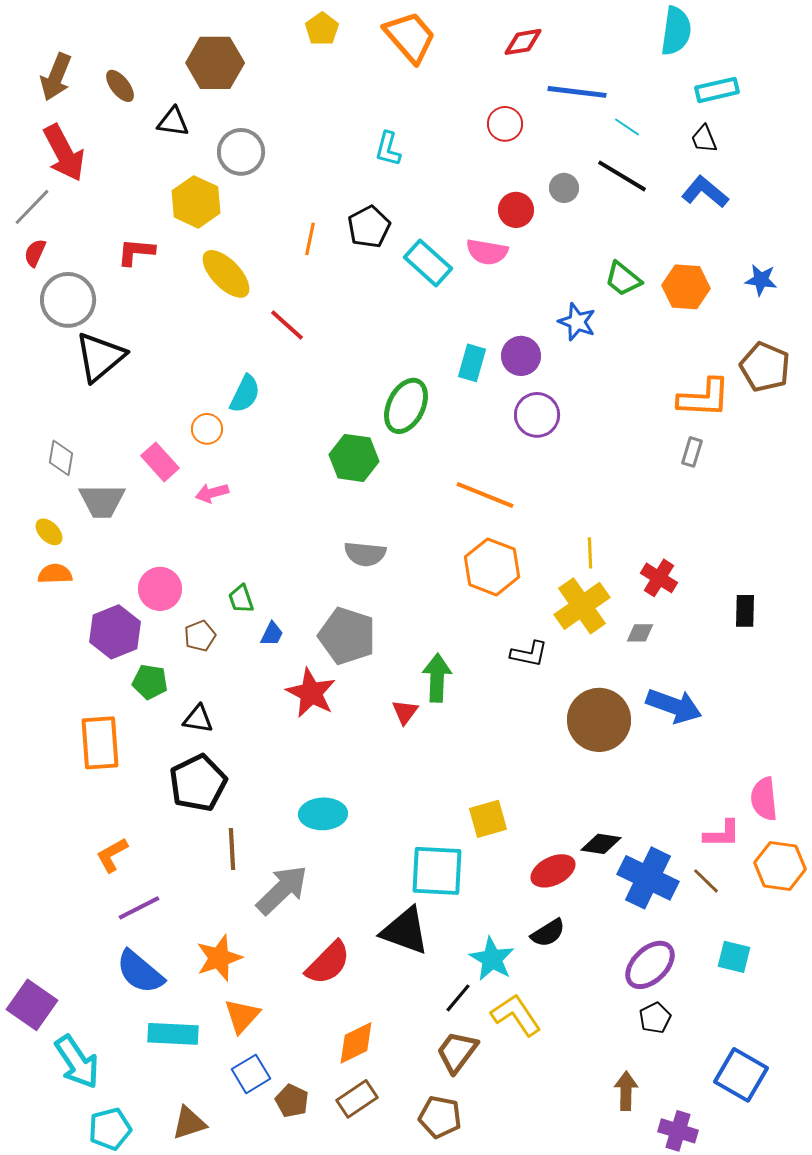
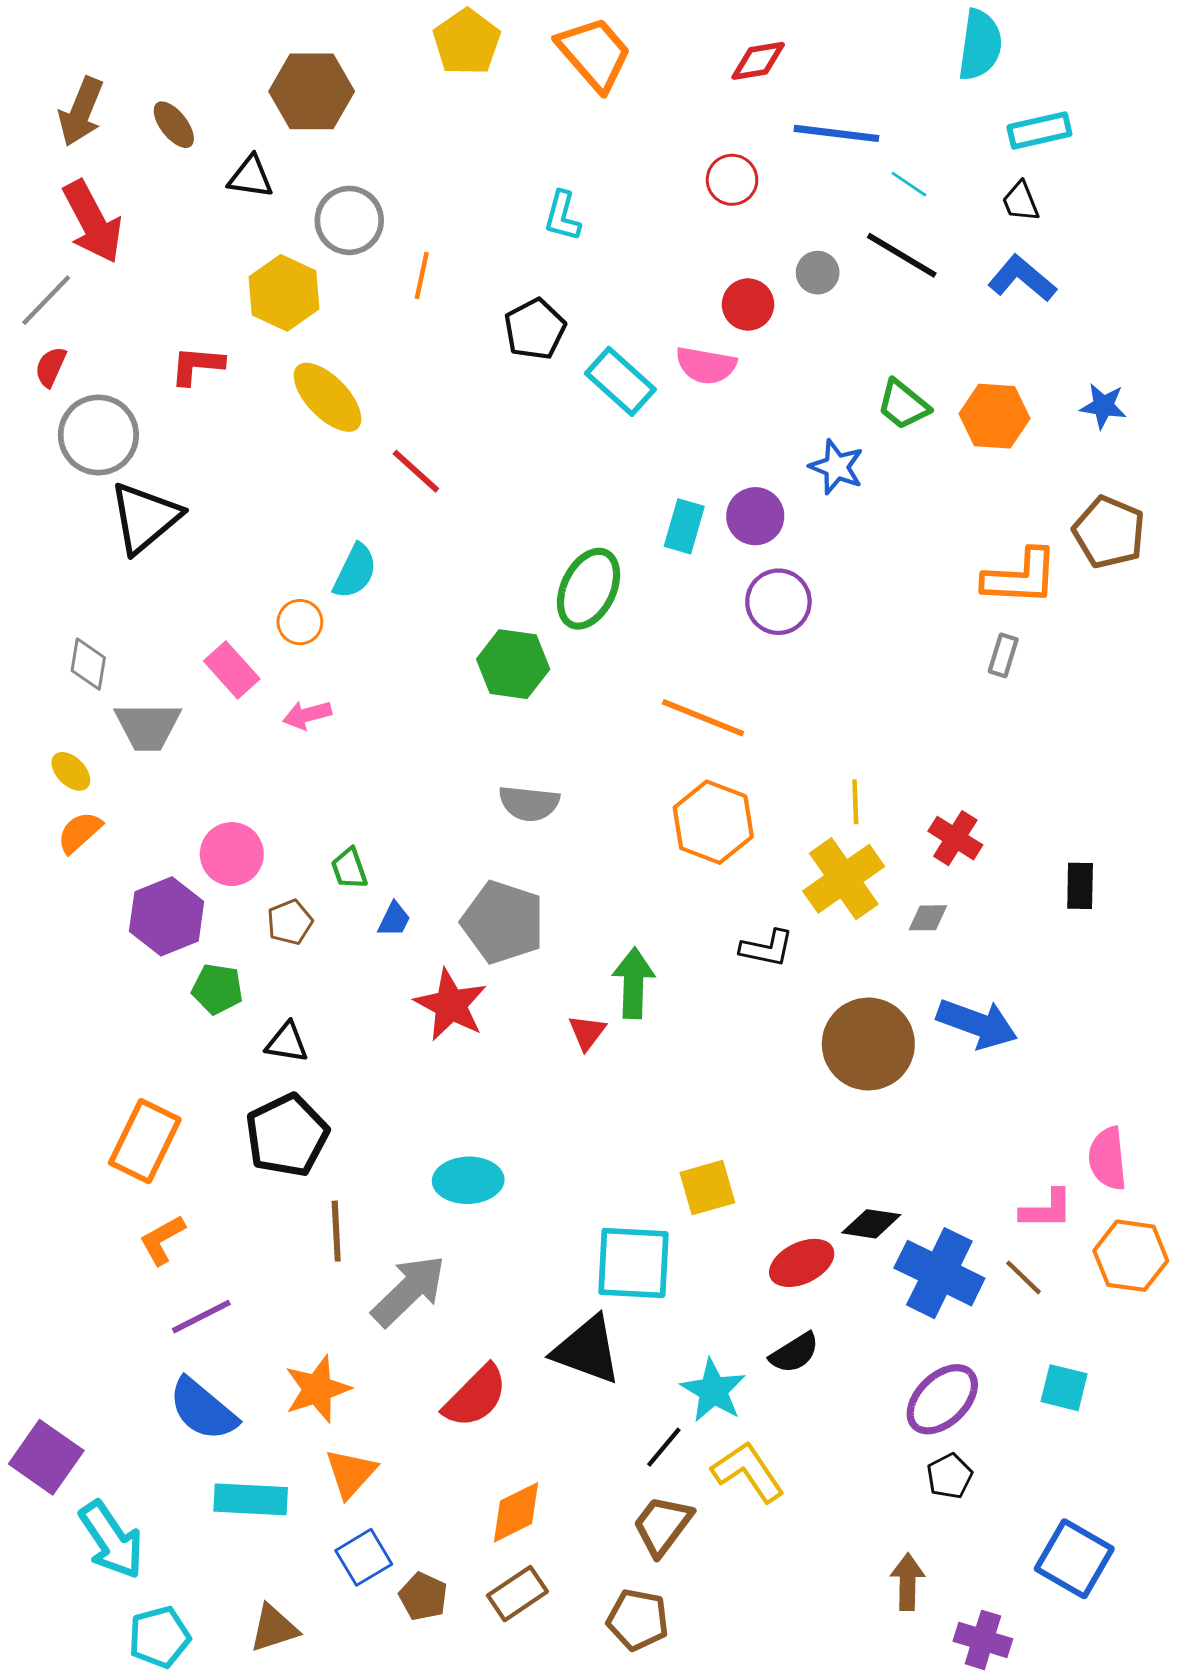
yellow pentagon: (322, 29) -> (467, 42), size x1.4
orange line: (310, 239) -> (422, 275), moved
orange semicircle: (55, 574) -> (80, 832), turned -40
orange rectangle: (100, 743) -> (145, 1141), moved, turned 30

